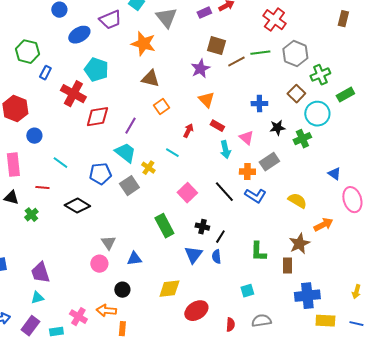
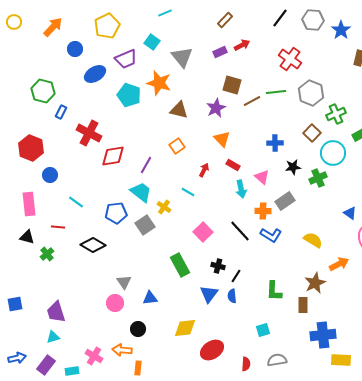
cyan pentagon: (96, 70) -> (129, 95), moved
brown triangle: (150, 79) -> (179, 110), moved

